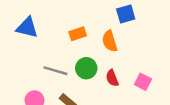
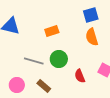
orange semicircle: (110, 41) -> (92, 37), moved
red semicircle: (112, 78) -> (80, 76), moved

